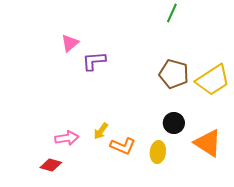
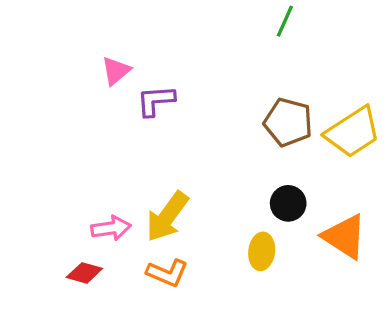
yellow arrow: (101, 131) -> (167, 217), size x1.8
orange L-shape: (123, 146) -> (167, 273), moved

